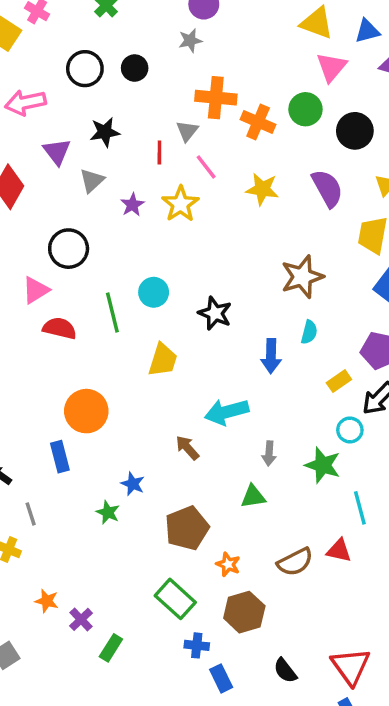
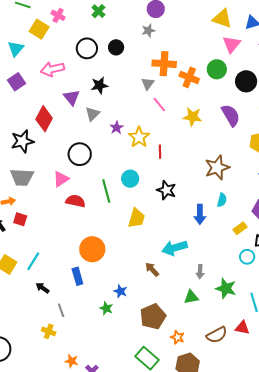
red line: (159, 152) -> (160, 152), moved
yellow star: (180, 204) -> (139, 137), moved
green star: (323, 465) -> (226, 288), moved

